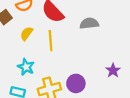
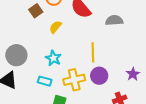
yellow line: (51, 41) -> (93, 52), moved
purple star: (113, 70) -> (133, 74), moved

